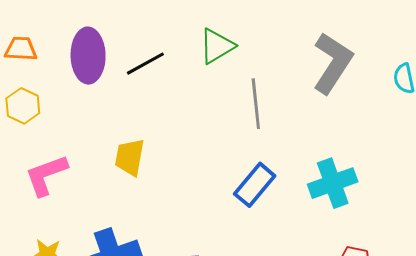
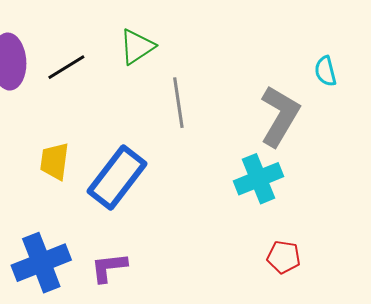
gray L-shape: (332, 63) -> (280, 116), moved
blue rectangle: (255, 185) -> (117, 178), moved, size x1.4

